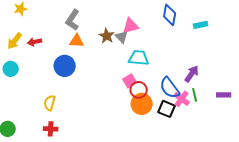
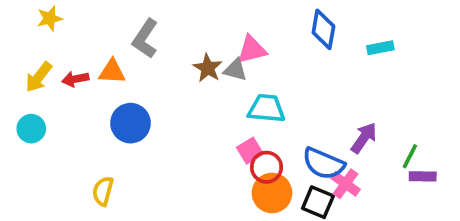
gray triangle: (122, 37) -> (235, 70), turned -32
orange triangle: (77, 41) -> (112, 72), moved
blue semicircle: (170, 88) -> (323, 164), turned -30
green line: (195, 95) -> (410, 156), moved, turned 40

